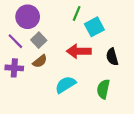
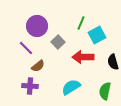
gray square: (39, 40) -> (58, 42), moved
brown semicircle: (40, 61) -> (38, 66), moved
purple cross: (14, 68) -> (30, 86), moved

